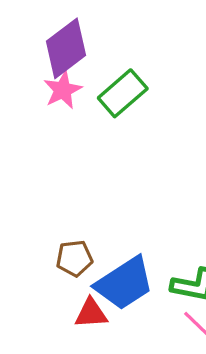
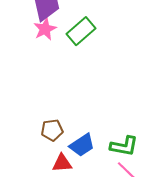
blue trapezoid: (124, 283) -> (82, 145), size x0.7

